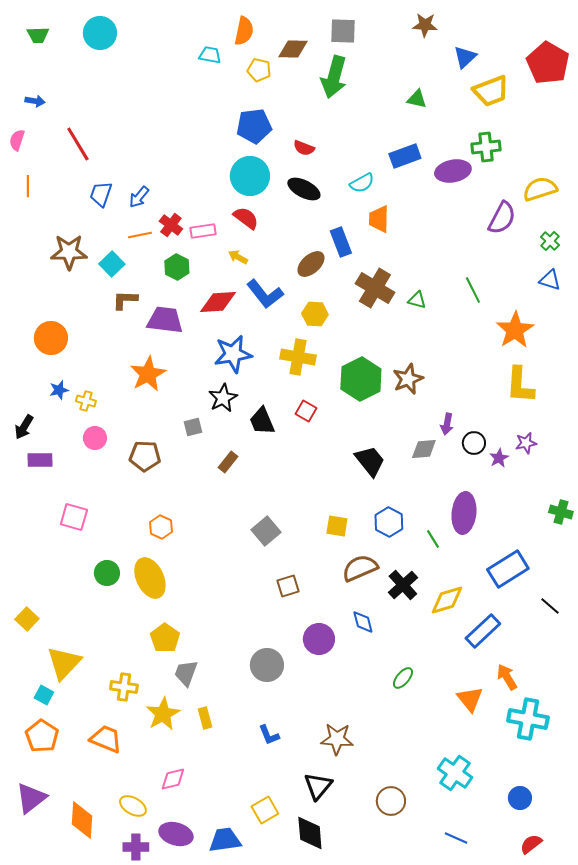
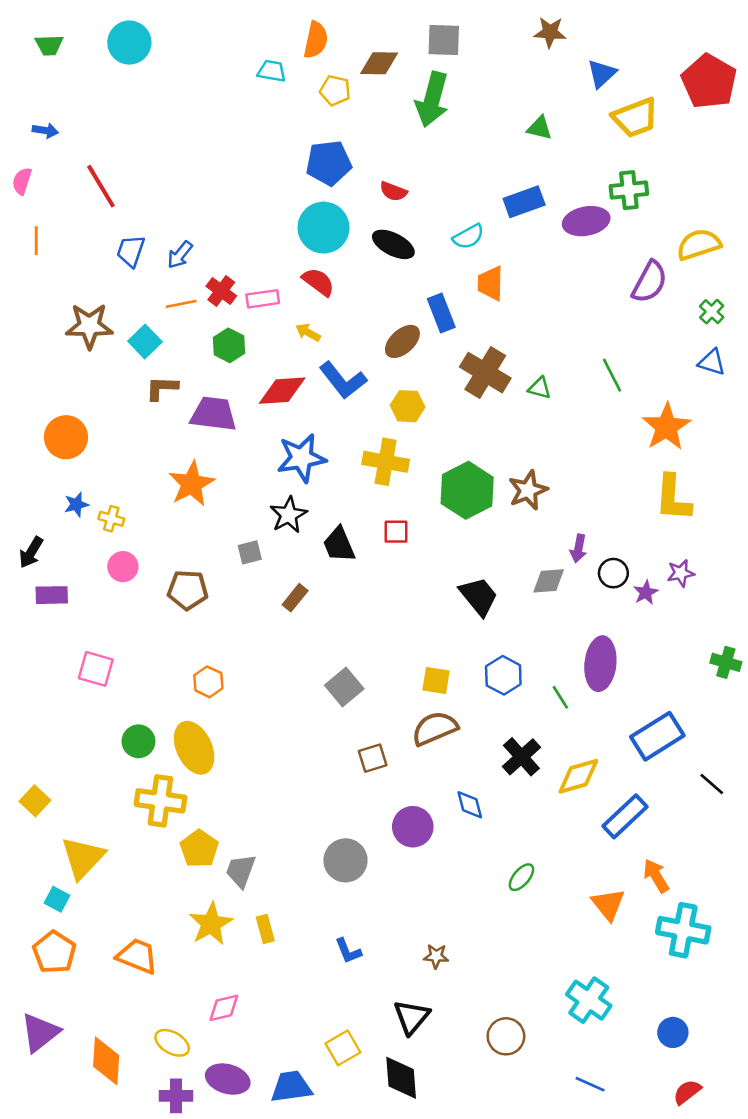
red square: (306, 411) -> (396, 532), turned -30
brown semicircle: (360, 568) -> (435, 728), moved
yellow pentagon: (165, 638) -> (199, 849), moved
yellow cross: (124, 687) -> (160, 801), moved, size x1.4
brown star: (337, 739) -> (436, 956), size x0.6

